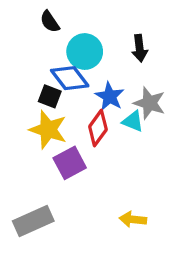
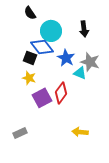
red diamond: (98, 128) -> (61, 93), moved
yellow star: (48, 130) -> (29, 78), size x0.6
gray rectangle: (33, 221) -> (20, 133), size x0.6

